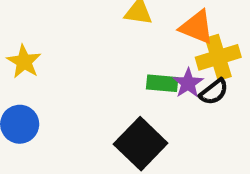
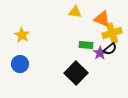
purple star: (188, 83) -> (100, 53), moved

